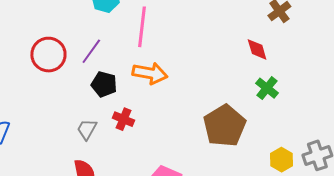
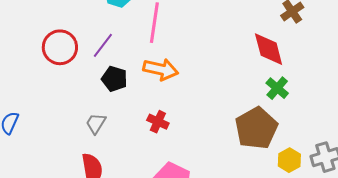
red diamond: (257, 49) -> (269, 49), size x1.5
red cross: (124, 119) -> (158, 122), moved
brown pentagon: (225, 126) -> (256, 128), moved

